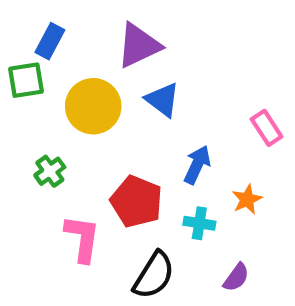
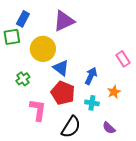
blue triangle: (163, 100) -> (61, 68), moved
purple semicircle: (236, 277) -> (109, 128), turned 96

